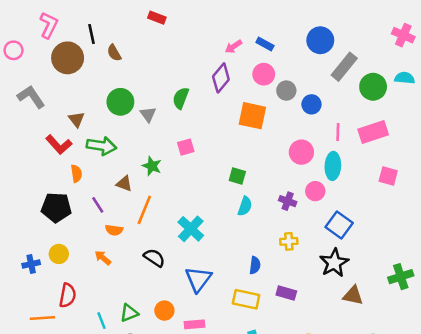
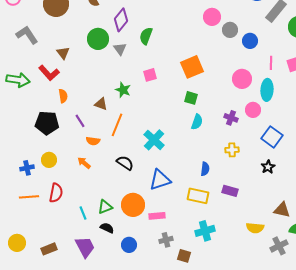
purple diamond: (221, 78) -> (121, 20), moved
orange square: (252, 116) -> (192, 67), moved, turned -35
green arrow: (102, 146) -> (18, 80), moved
black star: (334, 263) -> (268, 167), size x0.6
blue triangle: (198, 279) -> (160, 180), turned 35
brown triangle: (353, 295) -> (282, 210), moved
orange circle: (164, 311) -> (133, 205), size x1.5
orange line: (42, 318) -> (29, 197), moved

